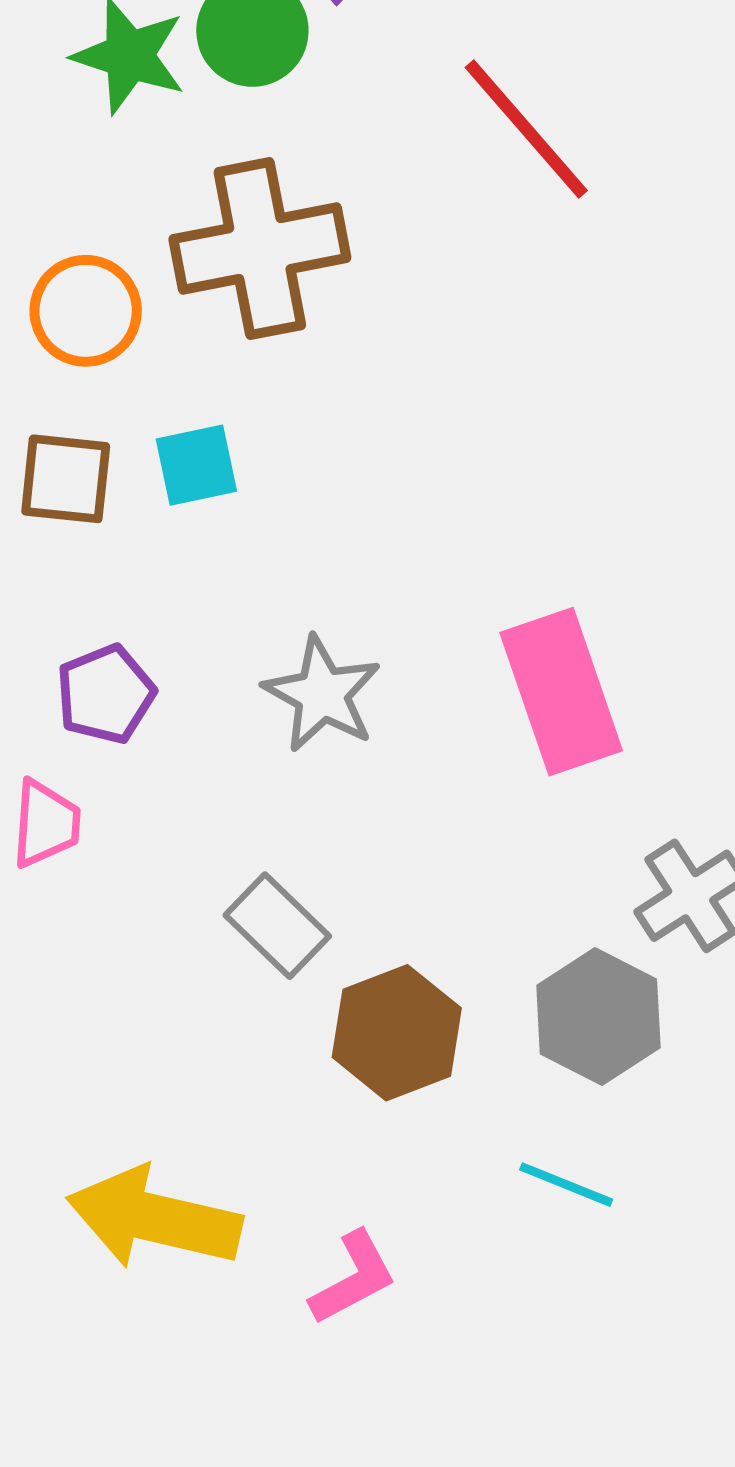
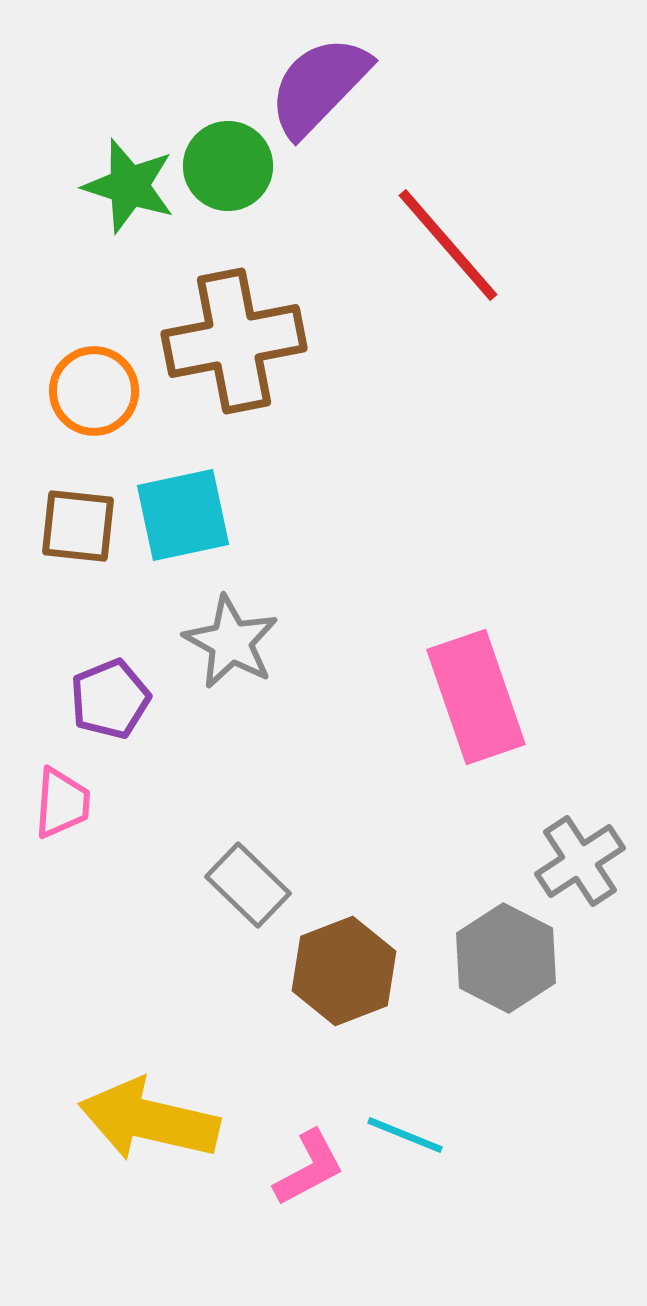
cyan square: (196, 465) -> (183, 515), size x1.4
gray star: (322, 694) -> (231, 642), moved
cyan line: (566, 1185) -> (405, 1135), moved

